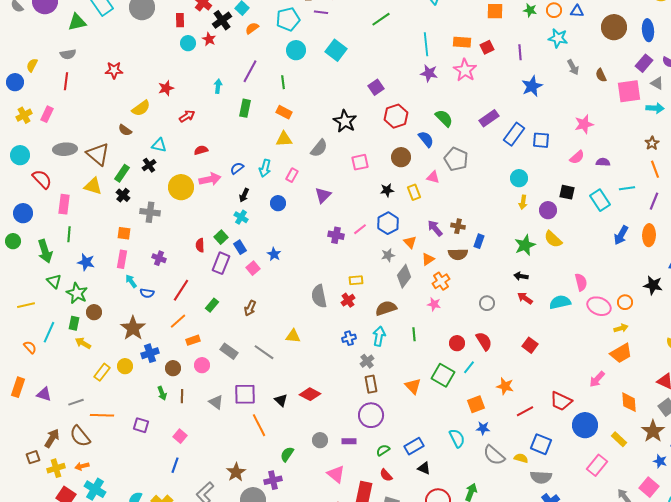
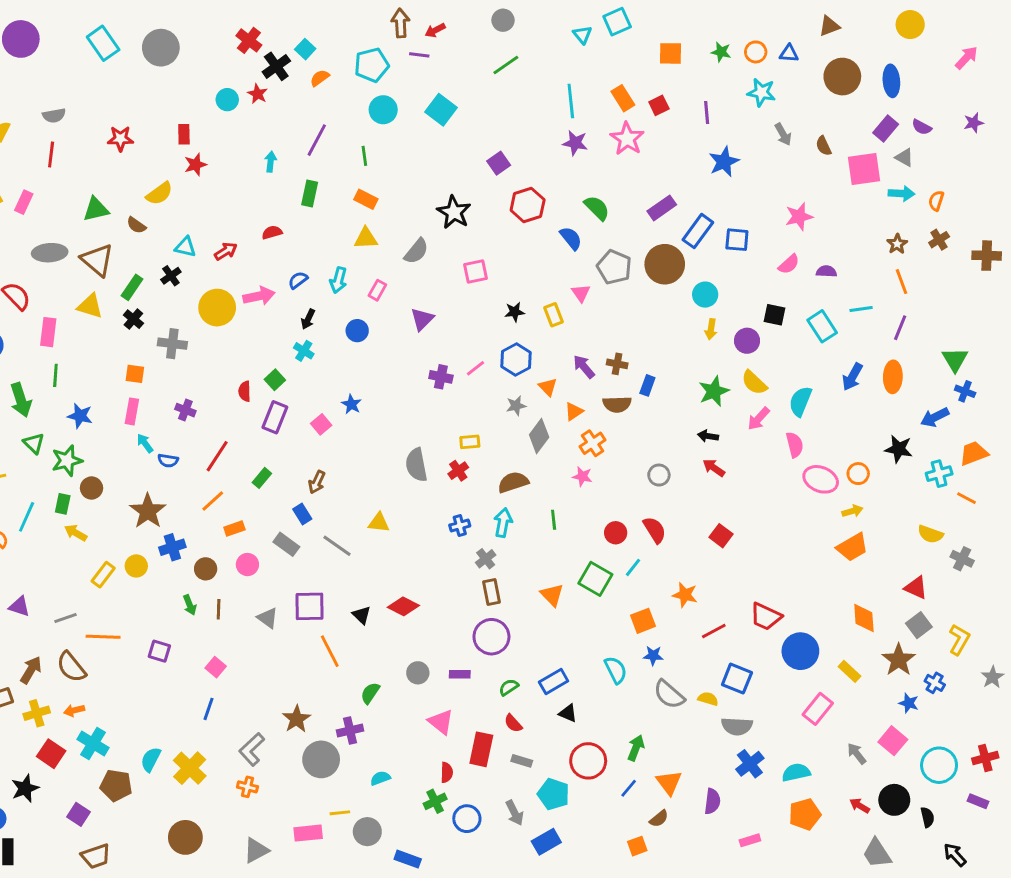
red rectangle: (180, 20) -> (184, 134), moved
green triangle: (77, 22) -> (96, 209), moved
orange rectangle: (462, 42) -> (623, 98), turned 54
red arrow: (187, 116) -> (226, 251), moved
red semicircle: (201, 150) -> (272, 232), moved
brown circle: (401, 157) -> (665, 264), moved, size x1.4
pink triangle: (433, 177) -> (581, 293), turned 40
blue rectangle: (240, 247) -> (302, 514), moved
green star: (77, 293) -> (67, 461), turned 30
cyan semicircle: (560, 302) -> (800, 401), moved, turned -55
pink arrow: (597, 379) -> (759, 419), moved

